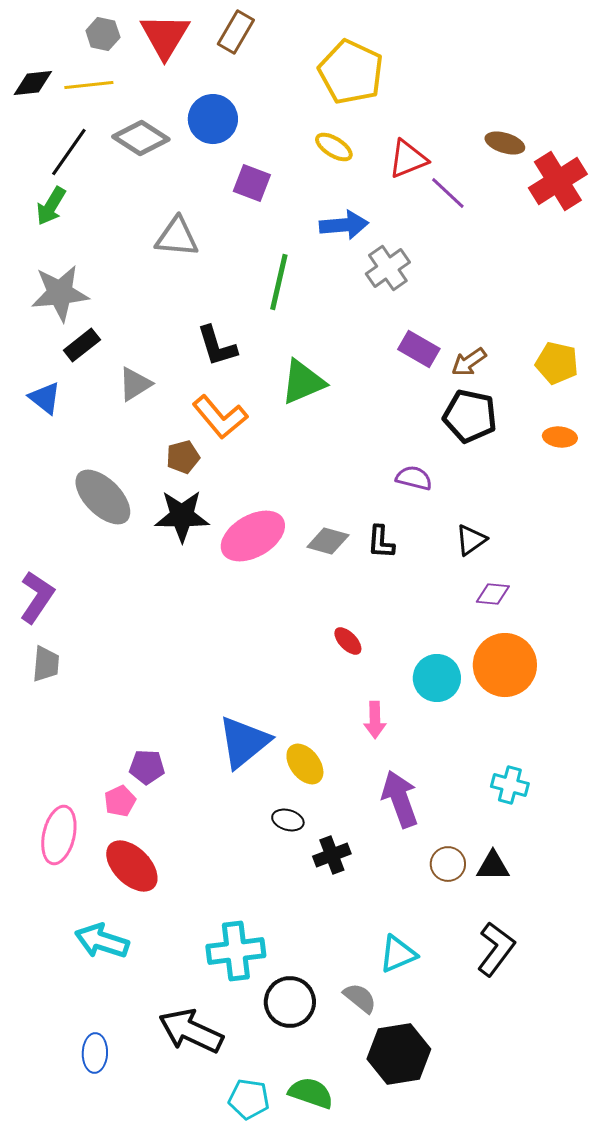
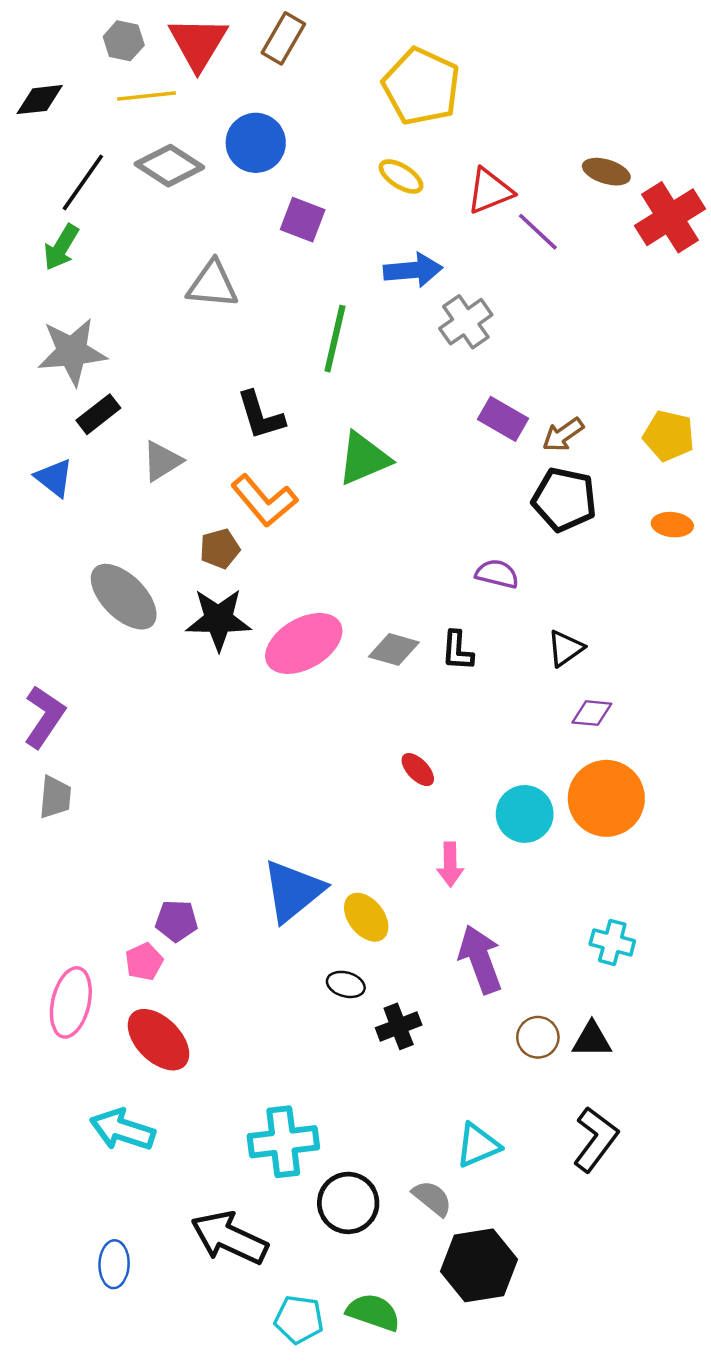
yellow line: (89, 85) -> (146, 96), moved

